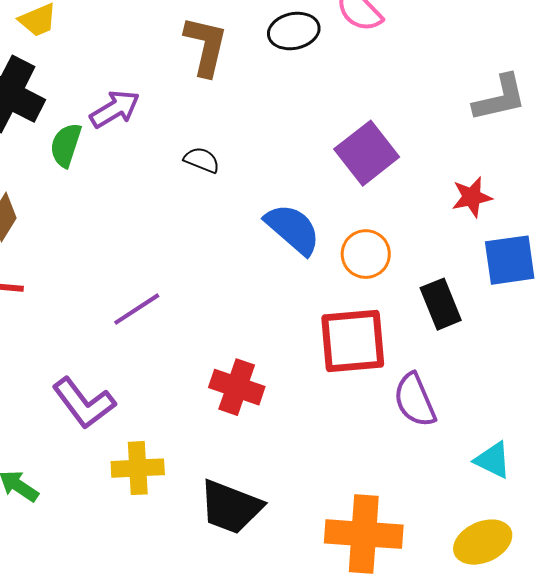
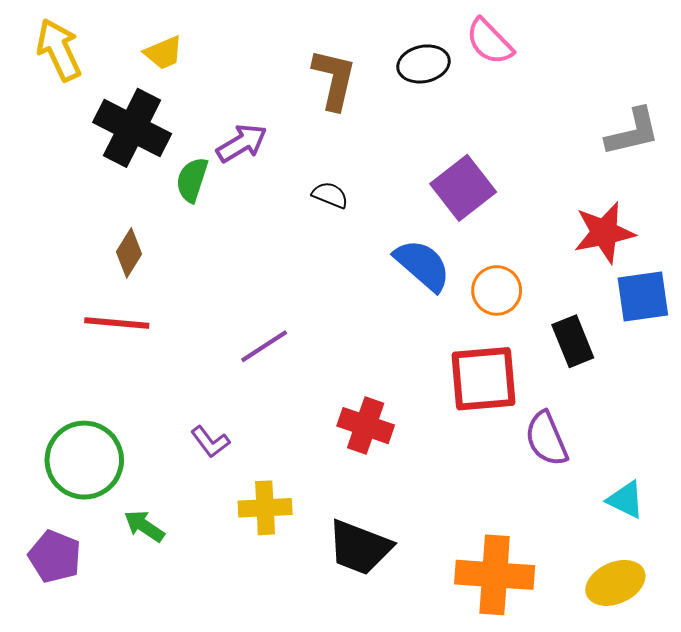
purple square: (367, 153) -> (463, 188), moved
red star: (472, 197) -> (604, 233), size x1.5
purple L-shape: (84, 403) -> (210, 442), size x0.6

